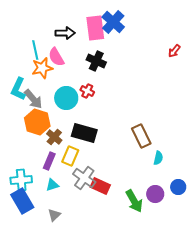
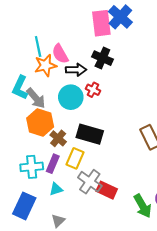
black arrow: (65, 33) -> (76, 70), moved
cyan cross: (21, 180) -> (32, 167), moved
blue rectangle: (22, 201) -> (24, 206), turned 55

